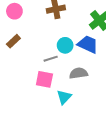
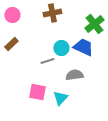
pink square: (44, 79) -> (37, 92), moved

